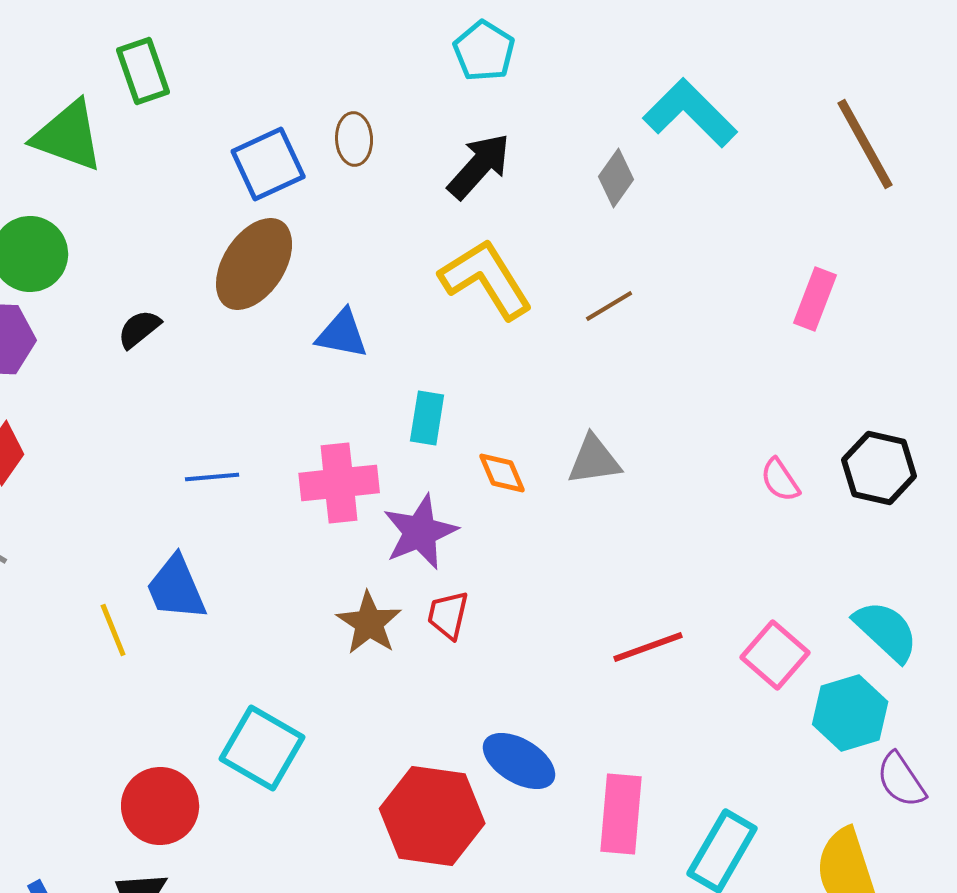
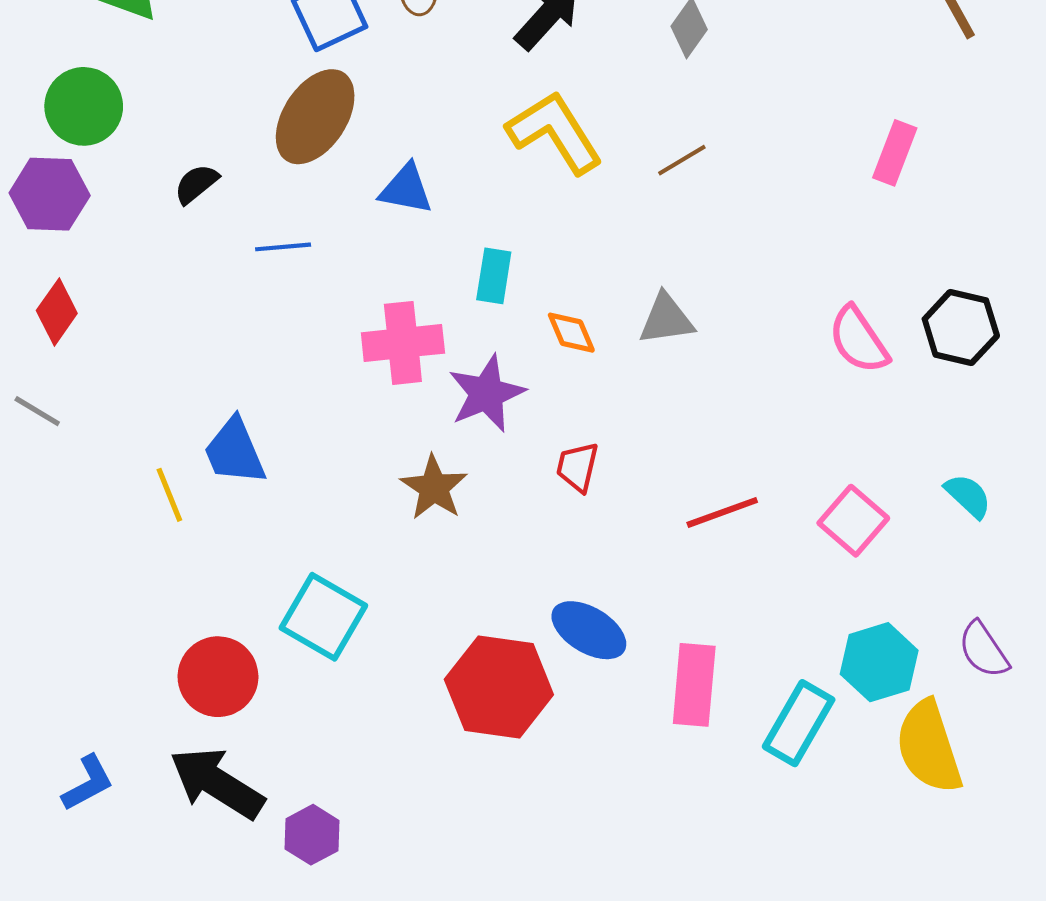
blue line: (212, 477) -> (283, 247), moved
pink semicircle: (780, 480) -> (859, 340), size x1.5
red trapezoid: (448, 615) -> (578, 467), moved
cyan semicircle: (886, 631) -> (968, 496), size x0.7
cyan hexagon: (850, 713) -> (879, 662), moved

